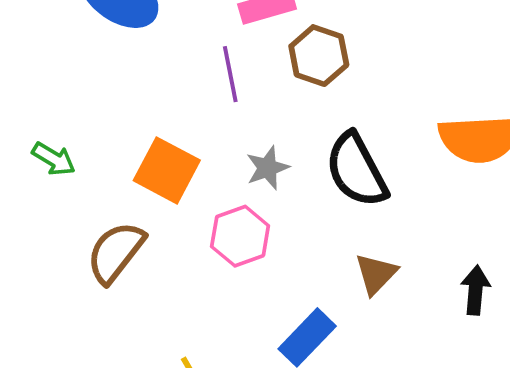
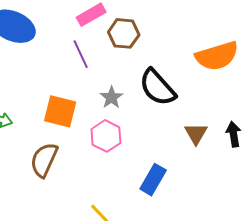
brown triangle: (376, 274) -> (196, 134), moved

